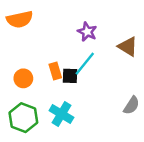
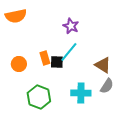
brown triangle: (128, 46) -> (103, 65), moved
cyan cross: (61, 114) -> (81, 93), moved, turned -30
green hexagon: (23, 118) -> (39, 97), moved

